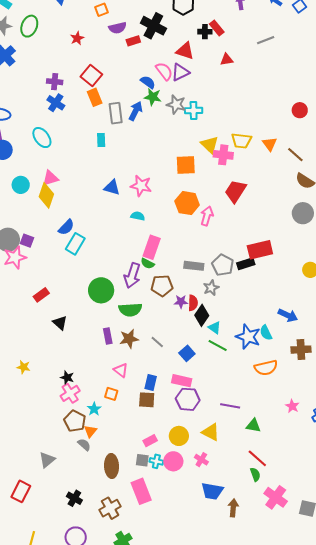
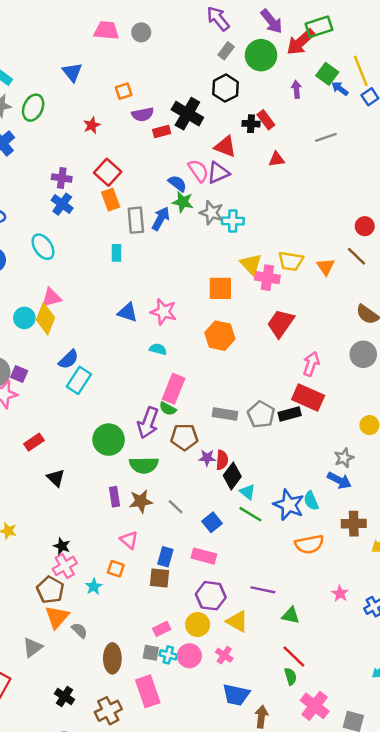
brown line: (295, 155) -> (357, 256), moved
cyan circle: (21, 185) -> (24, 318), moved
pink arrow: (207, 216) -> (311, 364), moved
red rectangle: (260, 250) -> (308, 398), turned 35
gray star: (211, 288) -> (344, 458), moved
purple hexagon: (188, 399) -> (211, 596), moved
brown pentagon: (75, 421) -> (50, 590), moved
orange triangle: (90, 431) -> (57, 617), moved, size x1.5

